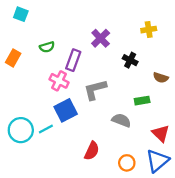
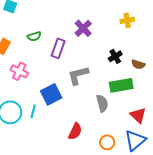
black cross: (130, 60) -> (115, 56), moved, turned 32
pink cross: (59, 81) -> (19, 71), moved
green rectangle: (142, 101) -> (121, 85), size x1.6
gray semicircle: (121, 120) -> (102, 103), turned 54
cyan line: (46, 129) -> (33, 111), turned -48

